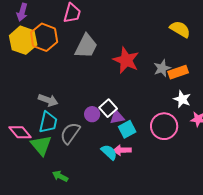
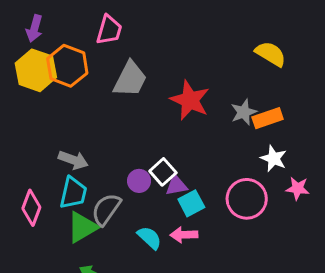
pink diamond: (20, 132) -> (31, 208), turned 60
green triangle: (41, 145) -> (82, 227), moved, turned 40
cyan semicircle: (109, 152) -> (149, 238), moved

